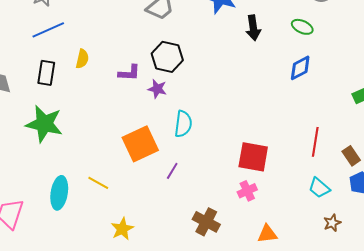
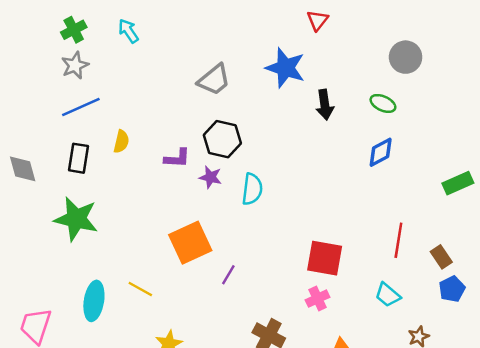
cyan semicircle: (183, 124) -> (252, 189), moved
cyan trapezoid: (319, 188) -> (388, 295), moved

